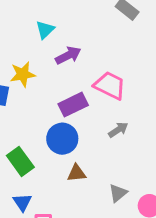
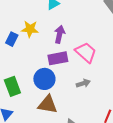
purple arrow: (68, 55) -> (60, 34), moved, turned -66
brown triangle: (77, 173) -> (48, 104), size x1.5

